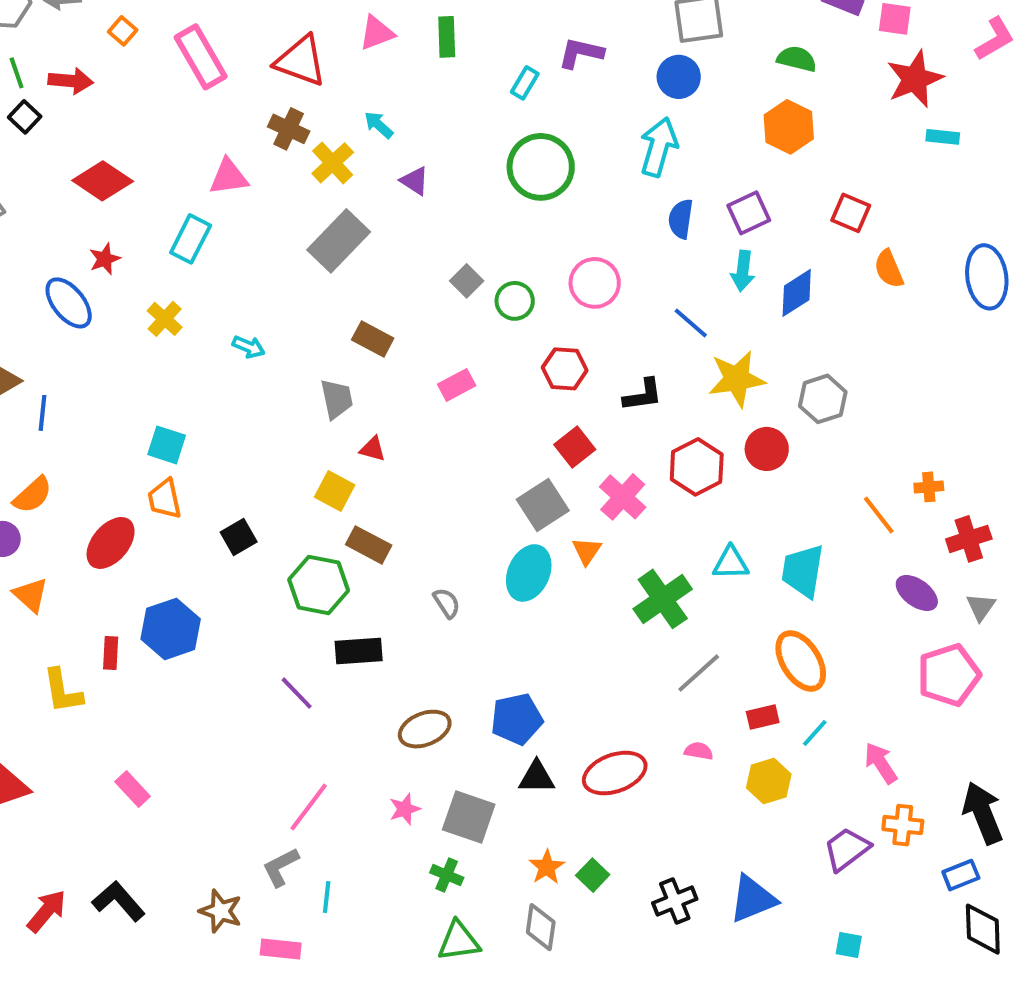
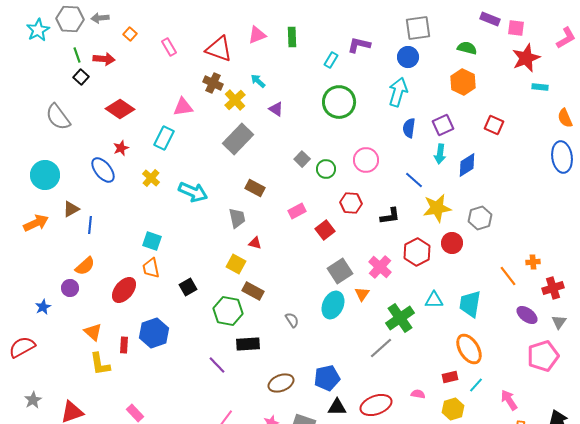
pink rectangle: (201, 57) -> (169, 47), size x0.6
orange semicircle: (889, 269) -> (565, 118), moved
cyan arrow: (249, 347) -> (193, 192), size x1.8
red square: (575, 447) -> (325, 230), moved
orange triangle: (31, 595) -> (93, 332), moved
gray line: (699, 673) -> (381, 348), moved

